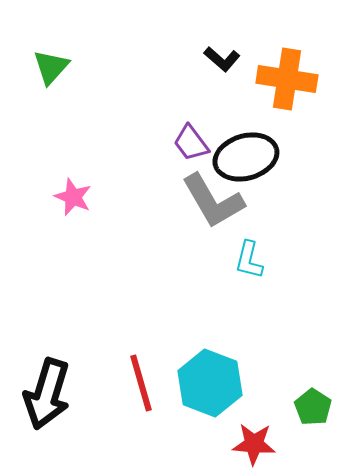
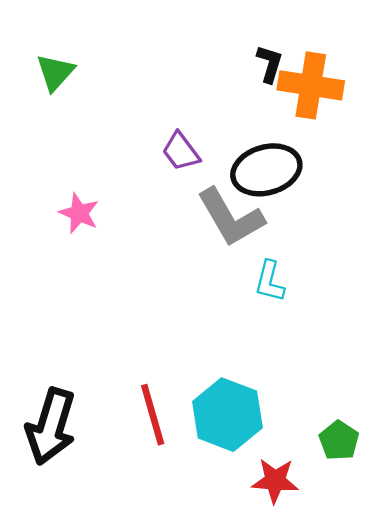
black L-shape: (222, 59) -> (270, 64), moved, turned -114
purple trapezoid: (191, 143) -> (181, 151), moved

